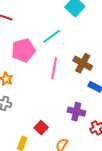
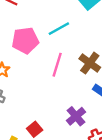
purple cross: (76, 112) -> (76, 116), turned 30

